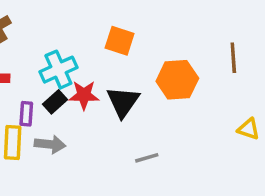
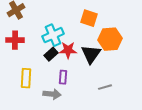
orange hexagon: (177, 80) -> (110, 39), moved
purple rectangle: (26, 114) -> (63, 77), moved
gray arrow: (50, 144) -> (52, 94), moved

